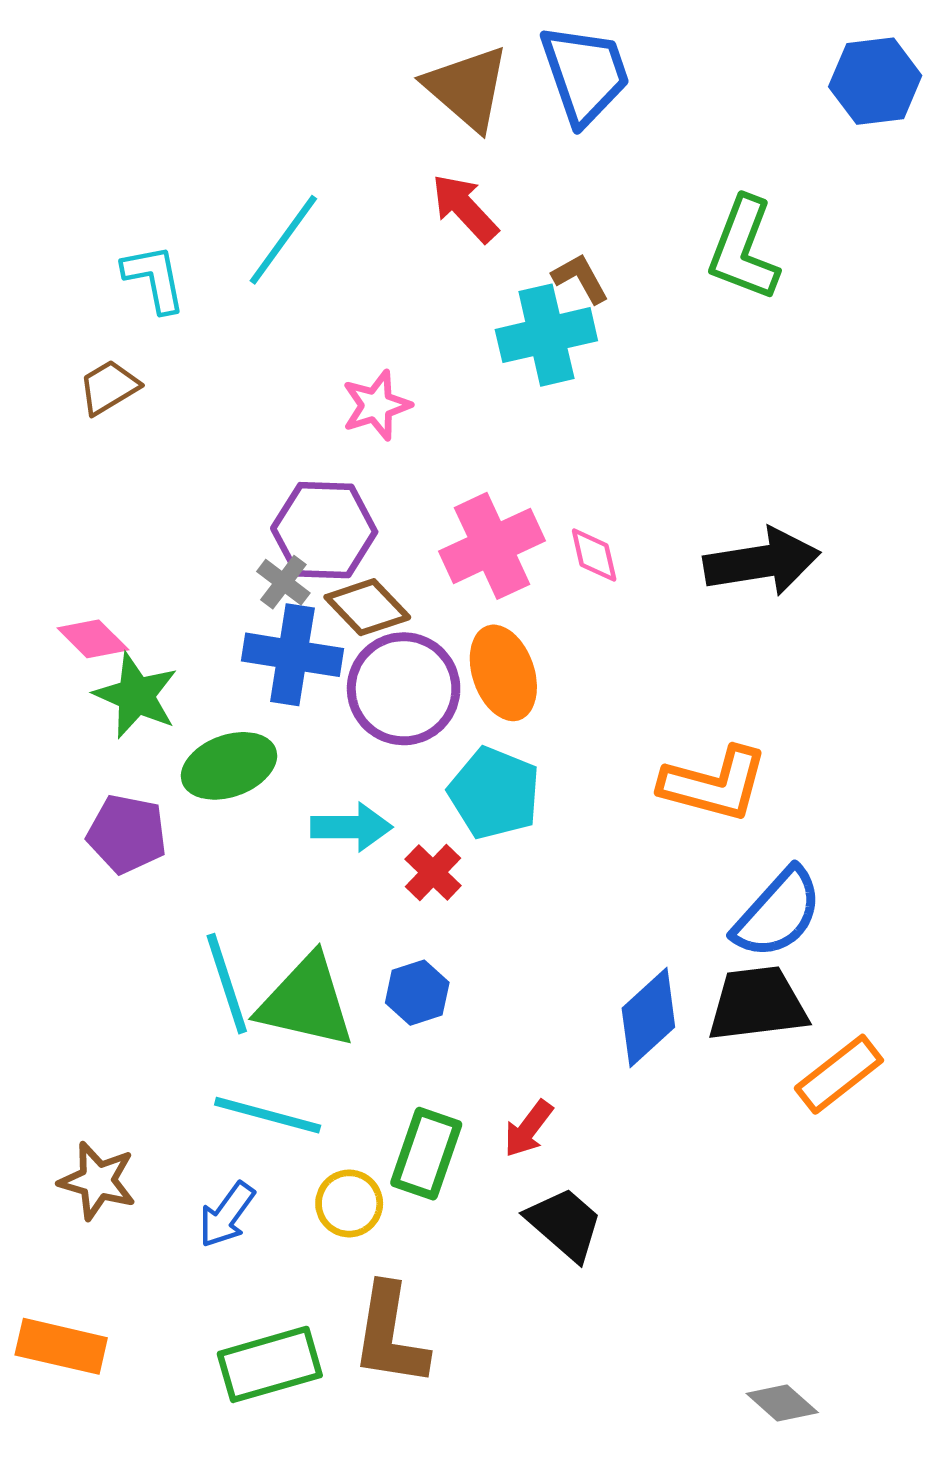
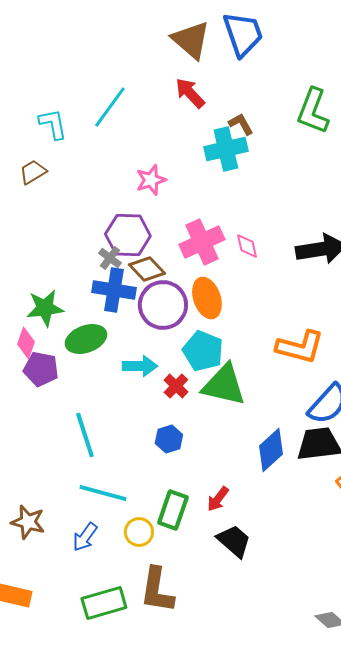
pink diamond: (93, 639) -> (26, 343), moved, turned 64
green star: (136, 696) -> (45, 308), turned -30
green triangle: (306, 1002) -> (224, 385), moved

